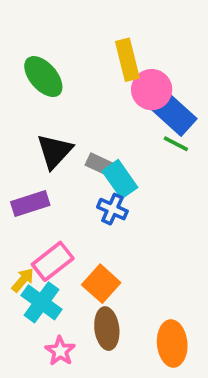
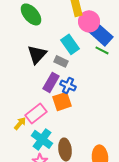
cyan rectangle: (120, 179) -> (70, 44), moved
purple rectangle: (30, 203) -> (51, 82), moved, turned -42
orange square: (101, 284) -> (62, 101), moved, turned 30
cyan cross: (41, 302) -> (42, 139), moved

